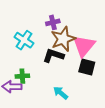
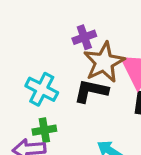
cyan cross: (24, 40) -> (42, 89), moved

